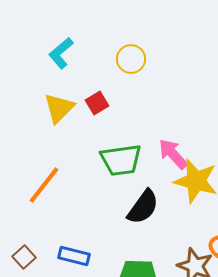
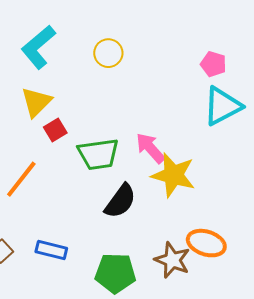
cyan L-shape: (61, 53) -> (38, 47), size x1.4
red square: (97, 103) -> (55, 130), moved

